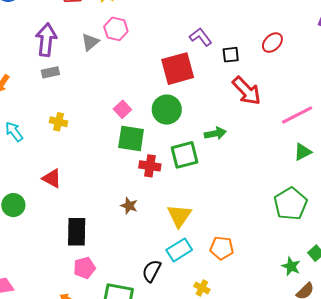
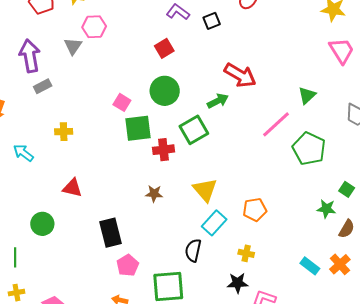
red square: (178, 69) -> (164, 48), size x0.6
red arrow: (247, 91) -> (240, 75), moved
pink line: (297, 115) -> (276, 124), moved

